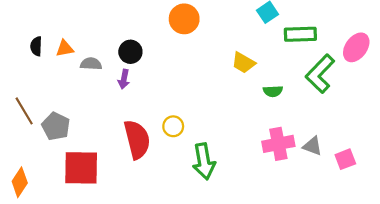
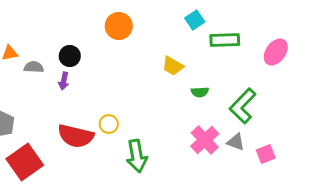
green L-shape: (320, 74) -> (243, 106), moved
red semicircle: (137, 139) -> (76, 136), turned 117
pink cross: (278, 144) -> (205, 140), turned -32
red square: (81, 168) -> (25, 162), turned -36

